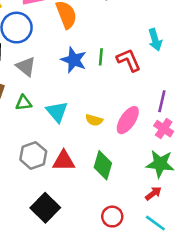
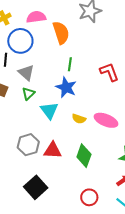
green line: (101, 57) -> (70, 64), moved
blue star: (74, 60) -> (66, 87), moved
green triangle: (24, 103) -> (28, 94), moved, turned -40
pink ellipse: (128, 120) -> (106, 120), turned 75

